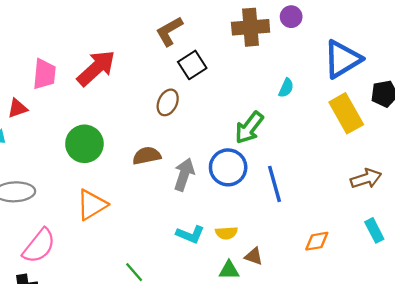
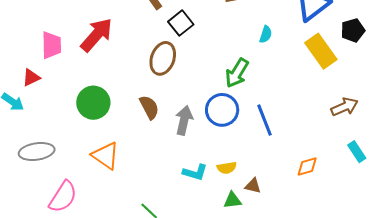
brown ellipse: (168, 102) -> (163, 58), size x1.4
brown semicircle: (147, 156) -> (149, 107), turned 80
orange triangle: (92, 205) -> (106, 156), turned -48

